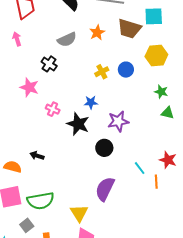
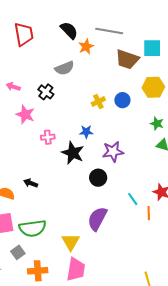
orange star: (97, 33) -> (86, 47), moved
pink arrow: (17, 39) -> (13, 87), moved, turned -56
pink cross: (53, 109) -> (48, 137), turned -32

